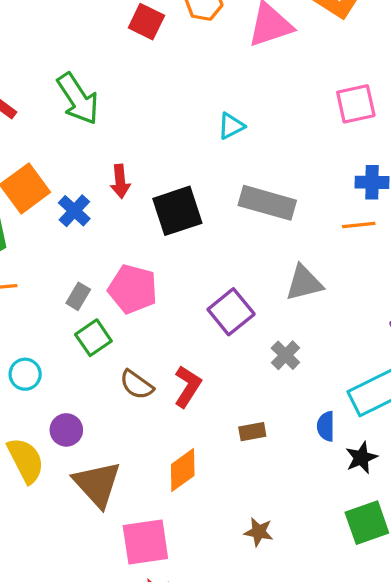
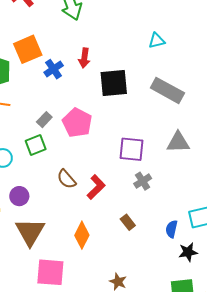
purple square: (231, 312) -> (132, 149), turned 32
green square: (93, 338) -> (36, 145), moved
gray cross: (285, 355) -> (143, 181), moved
brown rectangle: (252, 432) -> (128, 222), turned 49
orange diamond: (183, 470) -> (82, 235), turned -40

